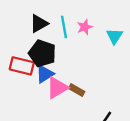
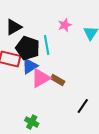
black triangle: (39, 24) -> (14, 27), moved
cyan line: (64, 27) -> (47, 45), moved

